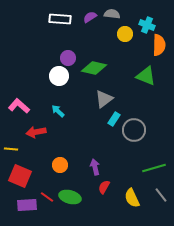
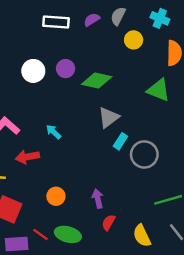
gray semicircle: (112, 14) -> (118, 16), turned -70
cyan cross: (147, 25) -> (160, 18), moved
white circle: (59, 76) -> (33, 71), moved

